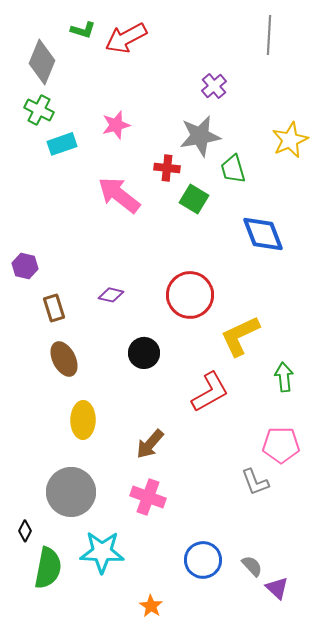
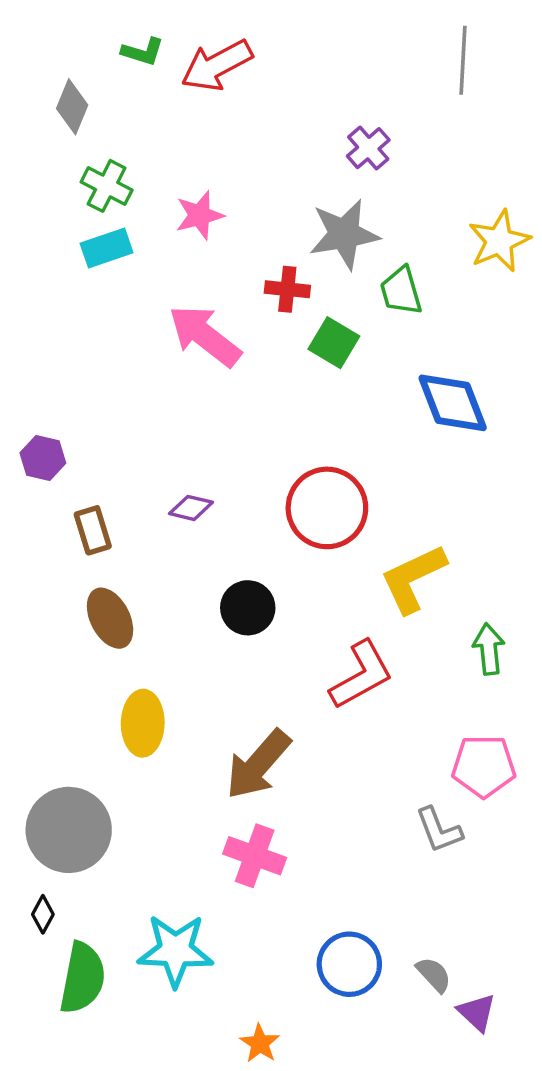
gray diamond: (42, 62) -> (72, 107), size x0.7
green cross: (39, 110) -> (107, 186), moved
brown arrow: (150, 444) -> (258, 764), size x1.4
gray circle: (71, 492) -> (69, 830), moved

